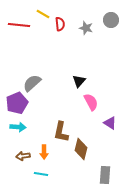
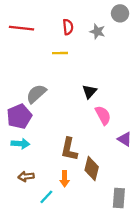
yellow line: (43, 14) -> (60, 53), moved, turned -32
gray circle: (111, 20) -> (120, 13), moved
orange arrow: (44, 152) -> (65, 179), moved
cyan line: (41, 174) -> (46, 197), turned -56

